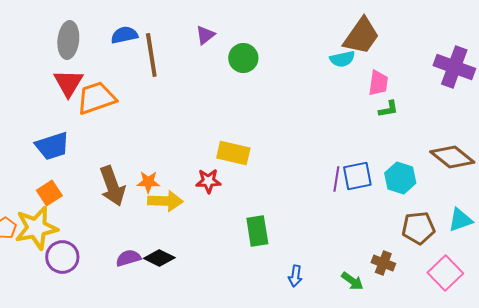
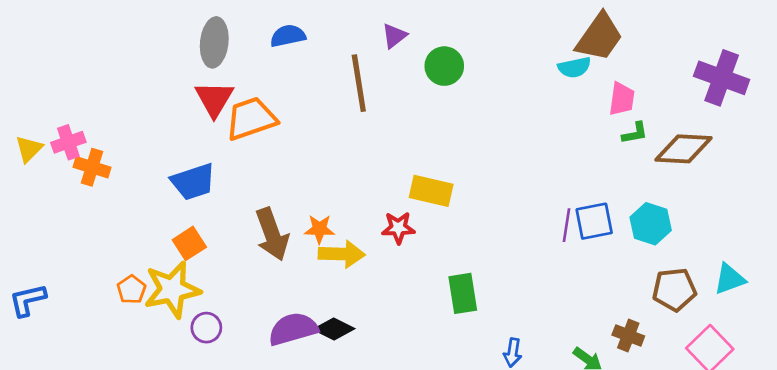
brown line: (151, 55) -> (359, 83), moved
brown diamond: (452, 157) -> (683, 149), moved, turned -36
purple circle: (62, 257) -> (206, 328), size x0.7
purple semicircle: (128, 258) -> (293, 329), size x1.5

